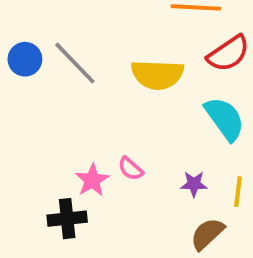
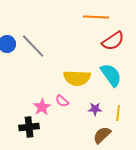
yellow semicircle: (157, 75) -> (77, 78), moved

